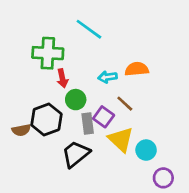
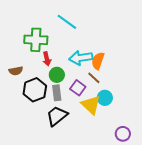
orange semicircle: (137, 69) -> (98, 61), moved, turned -66
cyan arrow: (108, 77) -> (81, 58), size x1.6
gray rectangle: (88, 123) -> (57, 93), moved
brown semicircle: (21, 130) -> (16, 71), moved
cyan circle: (146, 150) -> (105, 98), moved

